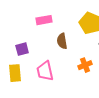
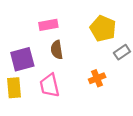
brown semicircle: (62, 41) -> (57, 50), moved
purple square: (22, 49) -> (22, 59), size x1.5

